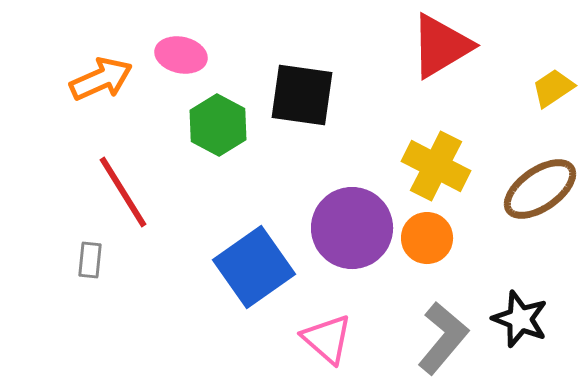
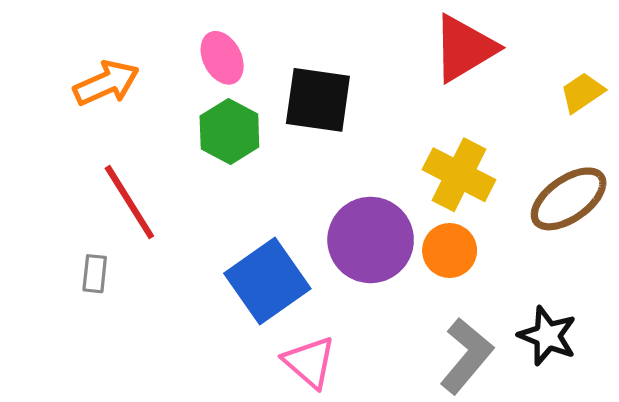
pink ellipse: (181, 55) -> (222, 58), moved, turned 51
pink triangle: (327, 339) -> (310, 362), moved

